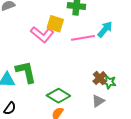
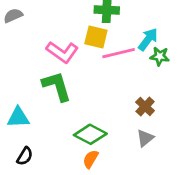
yellow square: (55, 24) -> (96, 37), moved
green L-shape: (26, 72) -> (57, 86), moved
green star: (109, 82) -> (160, 56), moved

